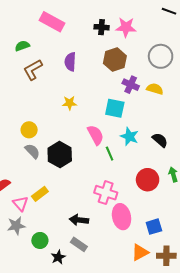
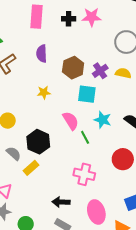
pink rectangle: (52, 22) -> (37, 17), moved, turned 70
brown hexagon: (115, 60) -> (73, 68), moved
purple cross: (131, 85) -> (100, 71), turned 35
gray semicircle: (32, 151) -> (14, 153), moved
yellow rectangle: (40, 194) -> (31, 168), moved
pink ellipse: (122, 217) -> (96, 212), moved

